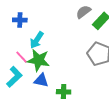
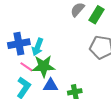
blue cross: (20, 20) -> (19, 44), moved, size x1.5

